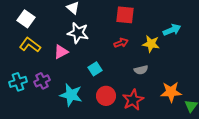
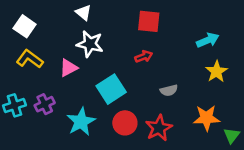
yellow star: (151, 44) -> (217, 72), moved, turned 30
cyan square: (95, 69) -> (111, 89), size x1.6
cyan star: (71, 95) -> (81, 122), turned 30

